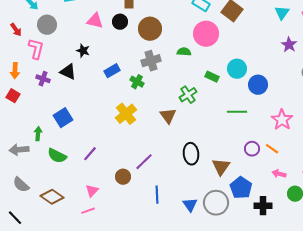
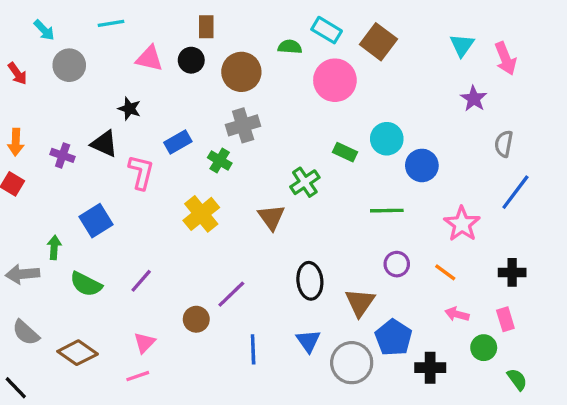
pink L-shape: (36, 49) -> (141, 172), moved
green semicircle: (184, 52) -> (290, 47), moved
purple circle: (252, 149) -> (397, 264), moved
blue triangle: (190, 205) -> (308, 341), moved

